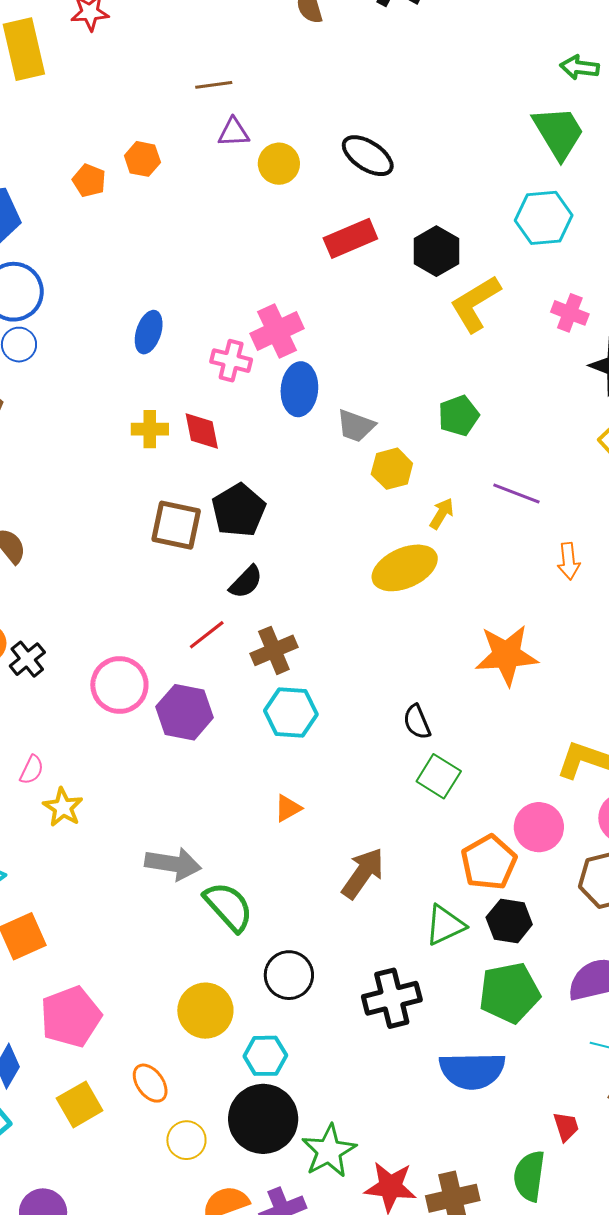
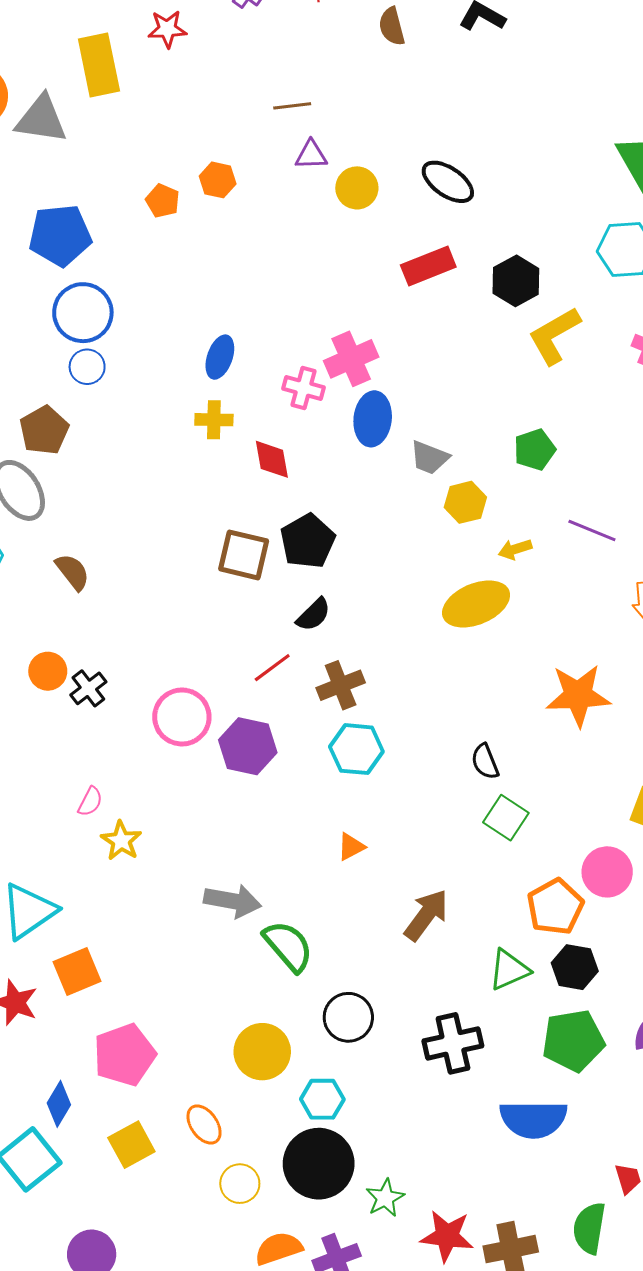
yellow cross: (150, 429) -> (214, 420), moved
yellow arrow: (442, 513) -> (515, 549), turned -140
green star: (329, 1151) -> (385, 1198), size x0.7

